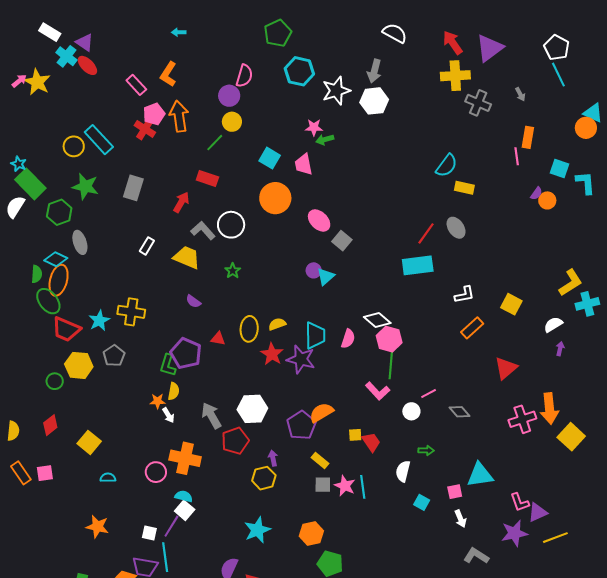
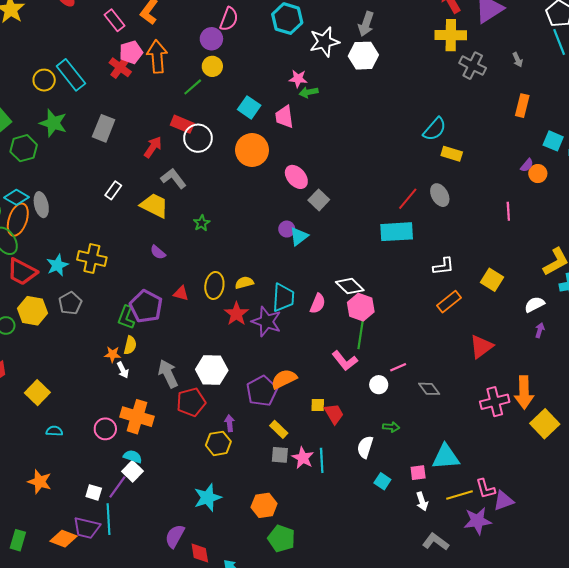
pink line: (517, 156) -> (508, 211), moved
white circle: (231, 225) -> (198, 138), moved
gray ellipse: (80, 242) -> (41, 205), moved
yellow line: (555, 538) -> (460, 495), moved

